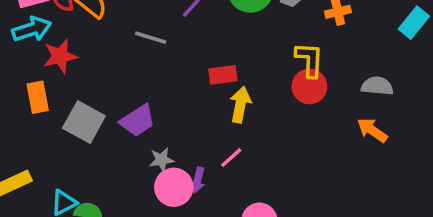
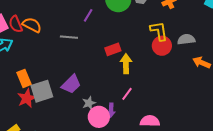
red star: (60, 56) -> (27, 98), moved
gray semicircle: (377, 86) -> (186, 39), moved
orange rectangle: (38, 97) -> (24, 78), moved
gray square: (84, 122) -> (42, 91), turned -35

